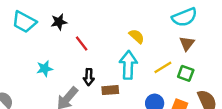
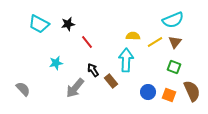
yellow semicircle: (137, 36) -> (133, 36), turned -40
yellow line: (163, 67) -> (155, 42), moved
black arrow: (89, 77) -> (93, 70), turned 144
brown rectangle: (110, 90) -> (111, 81), turned 56

